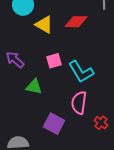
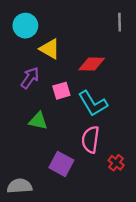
red diamond: (76, 22) -> (92, 64), moved
purple arrow: (15, 60) -> (30, 78), moved, turned 84

